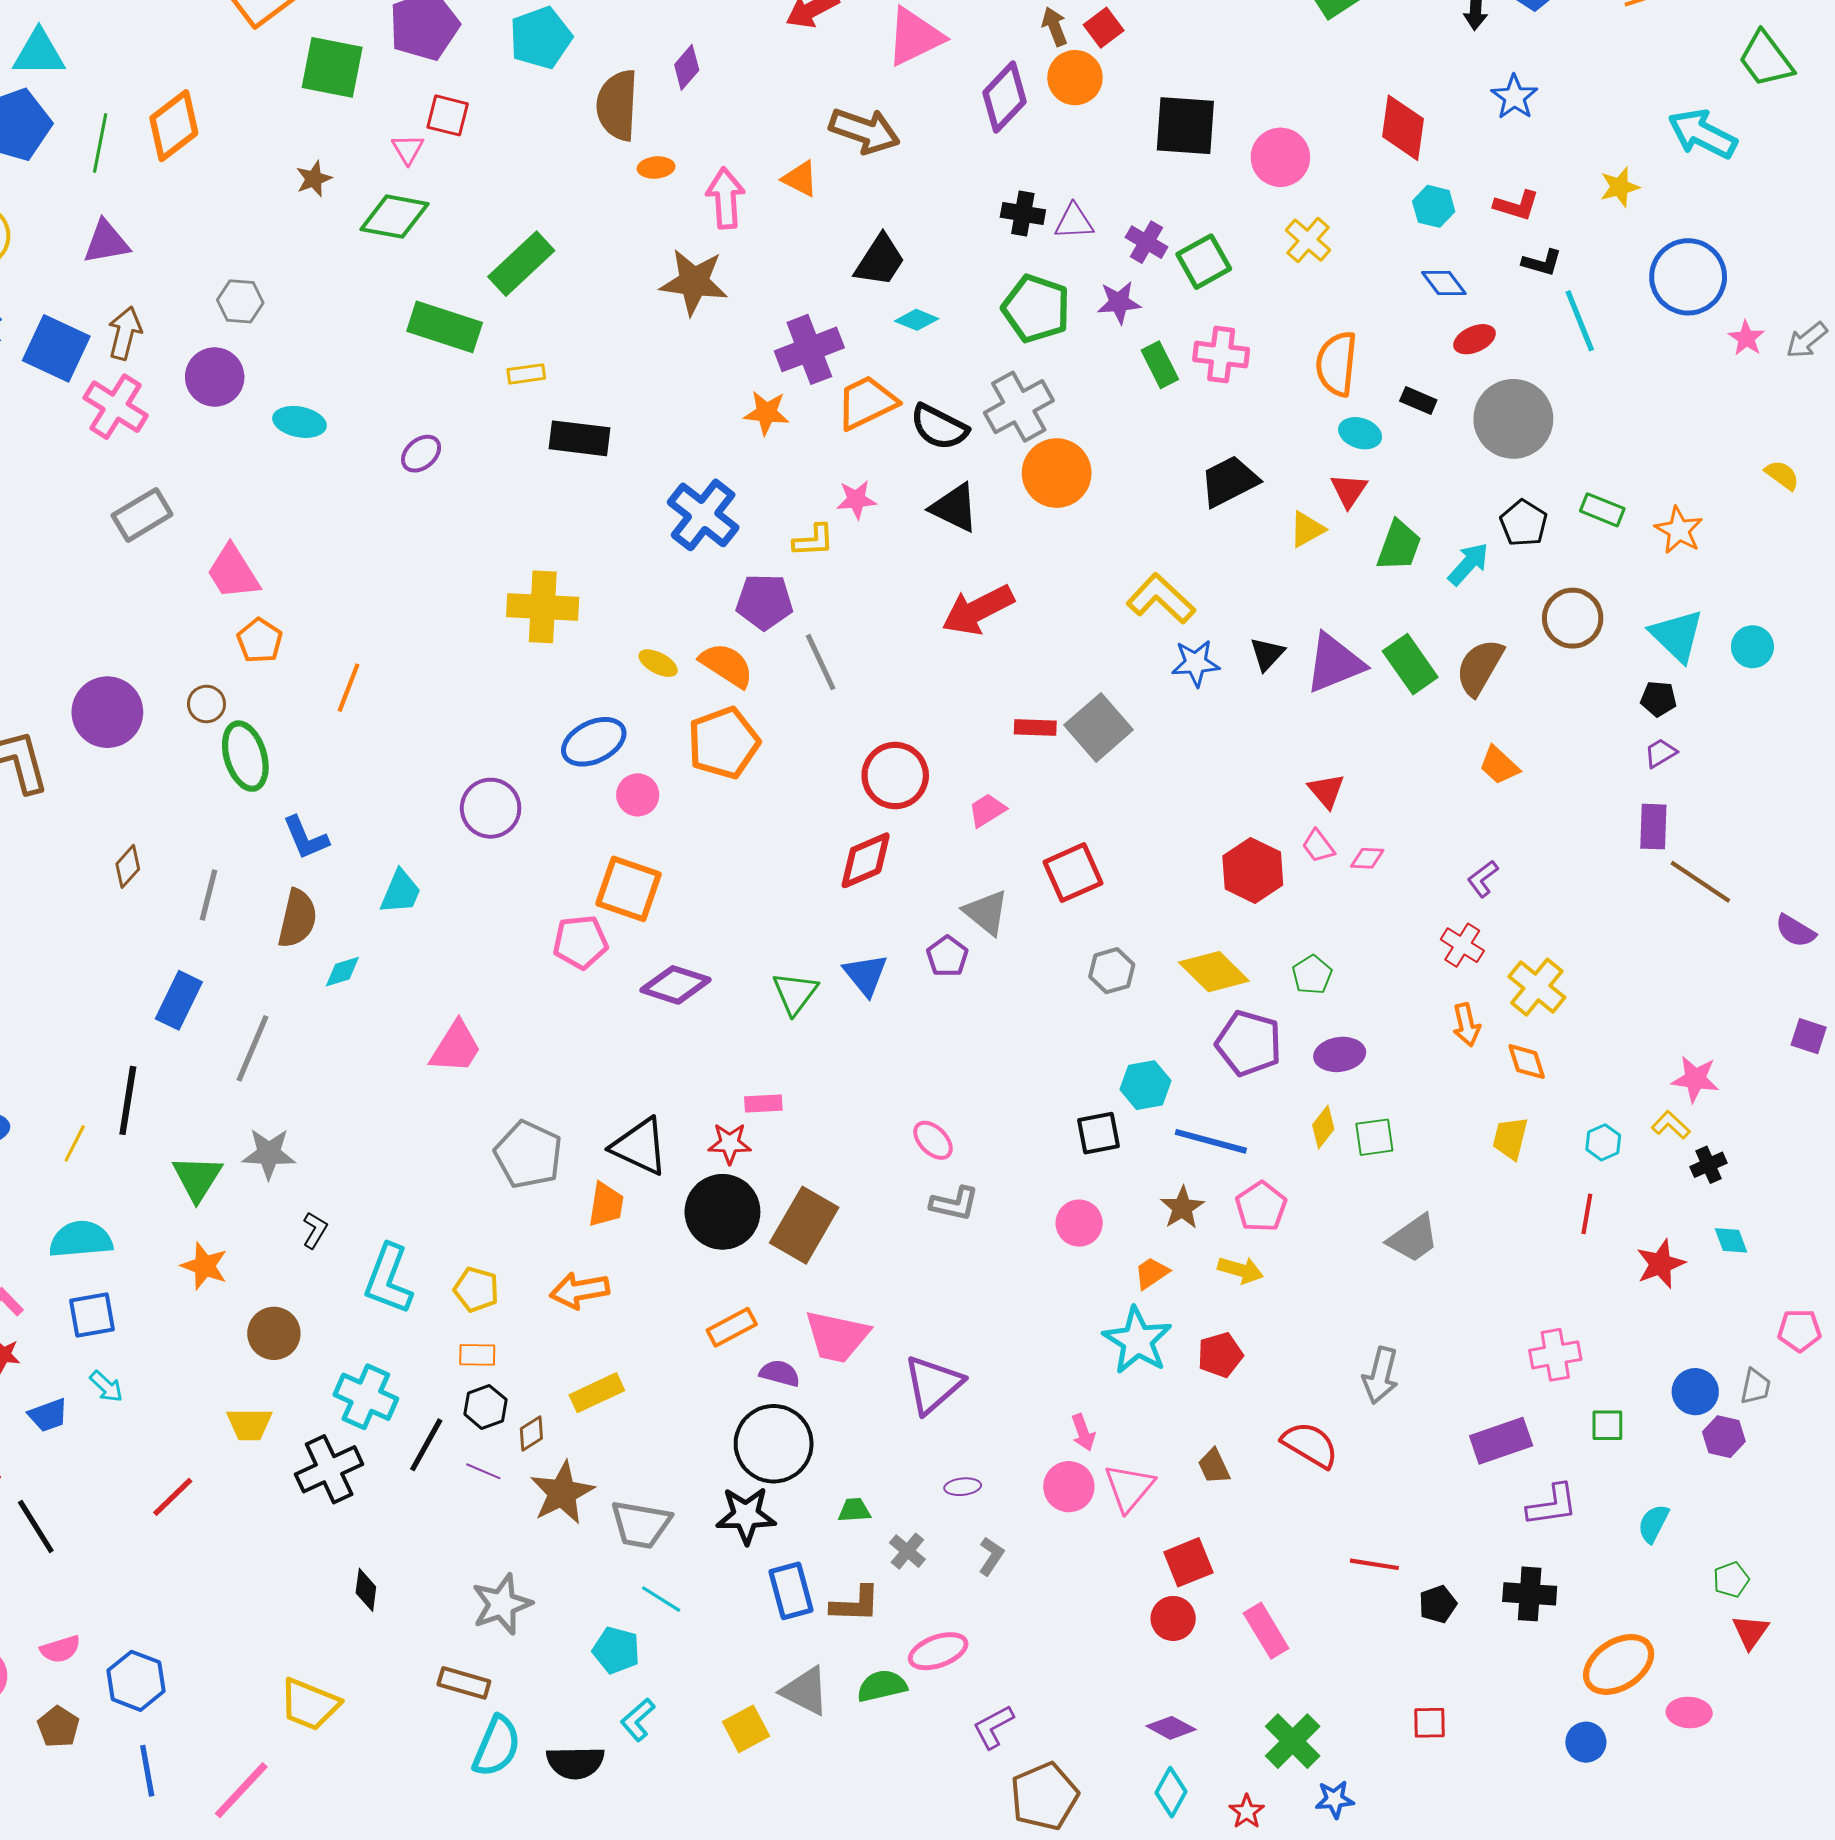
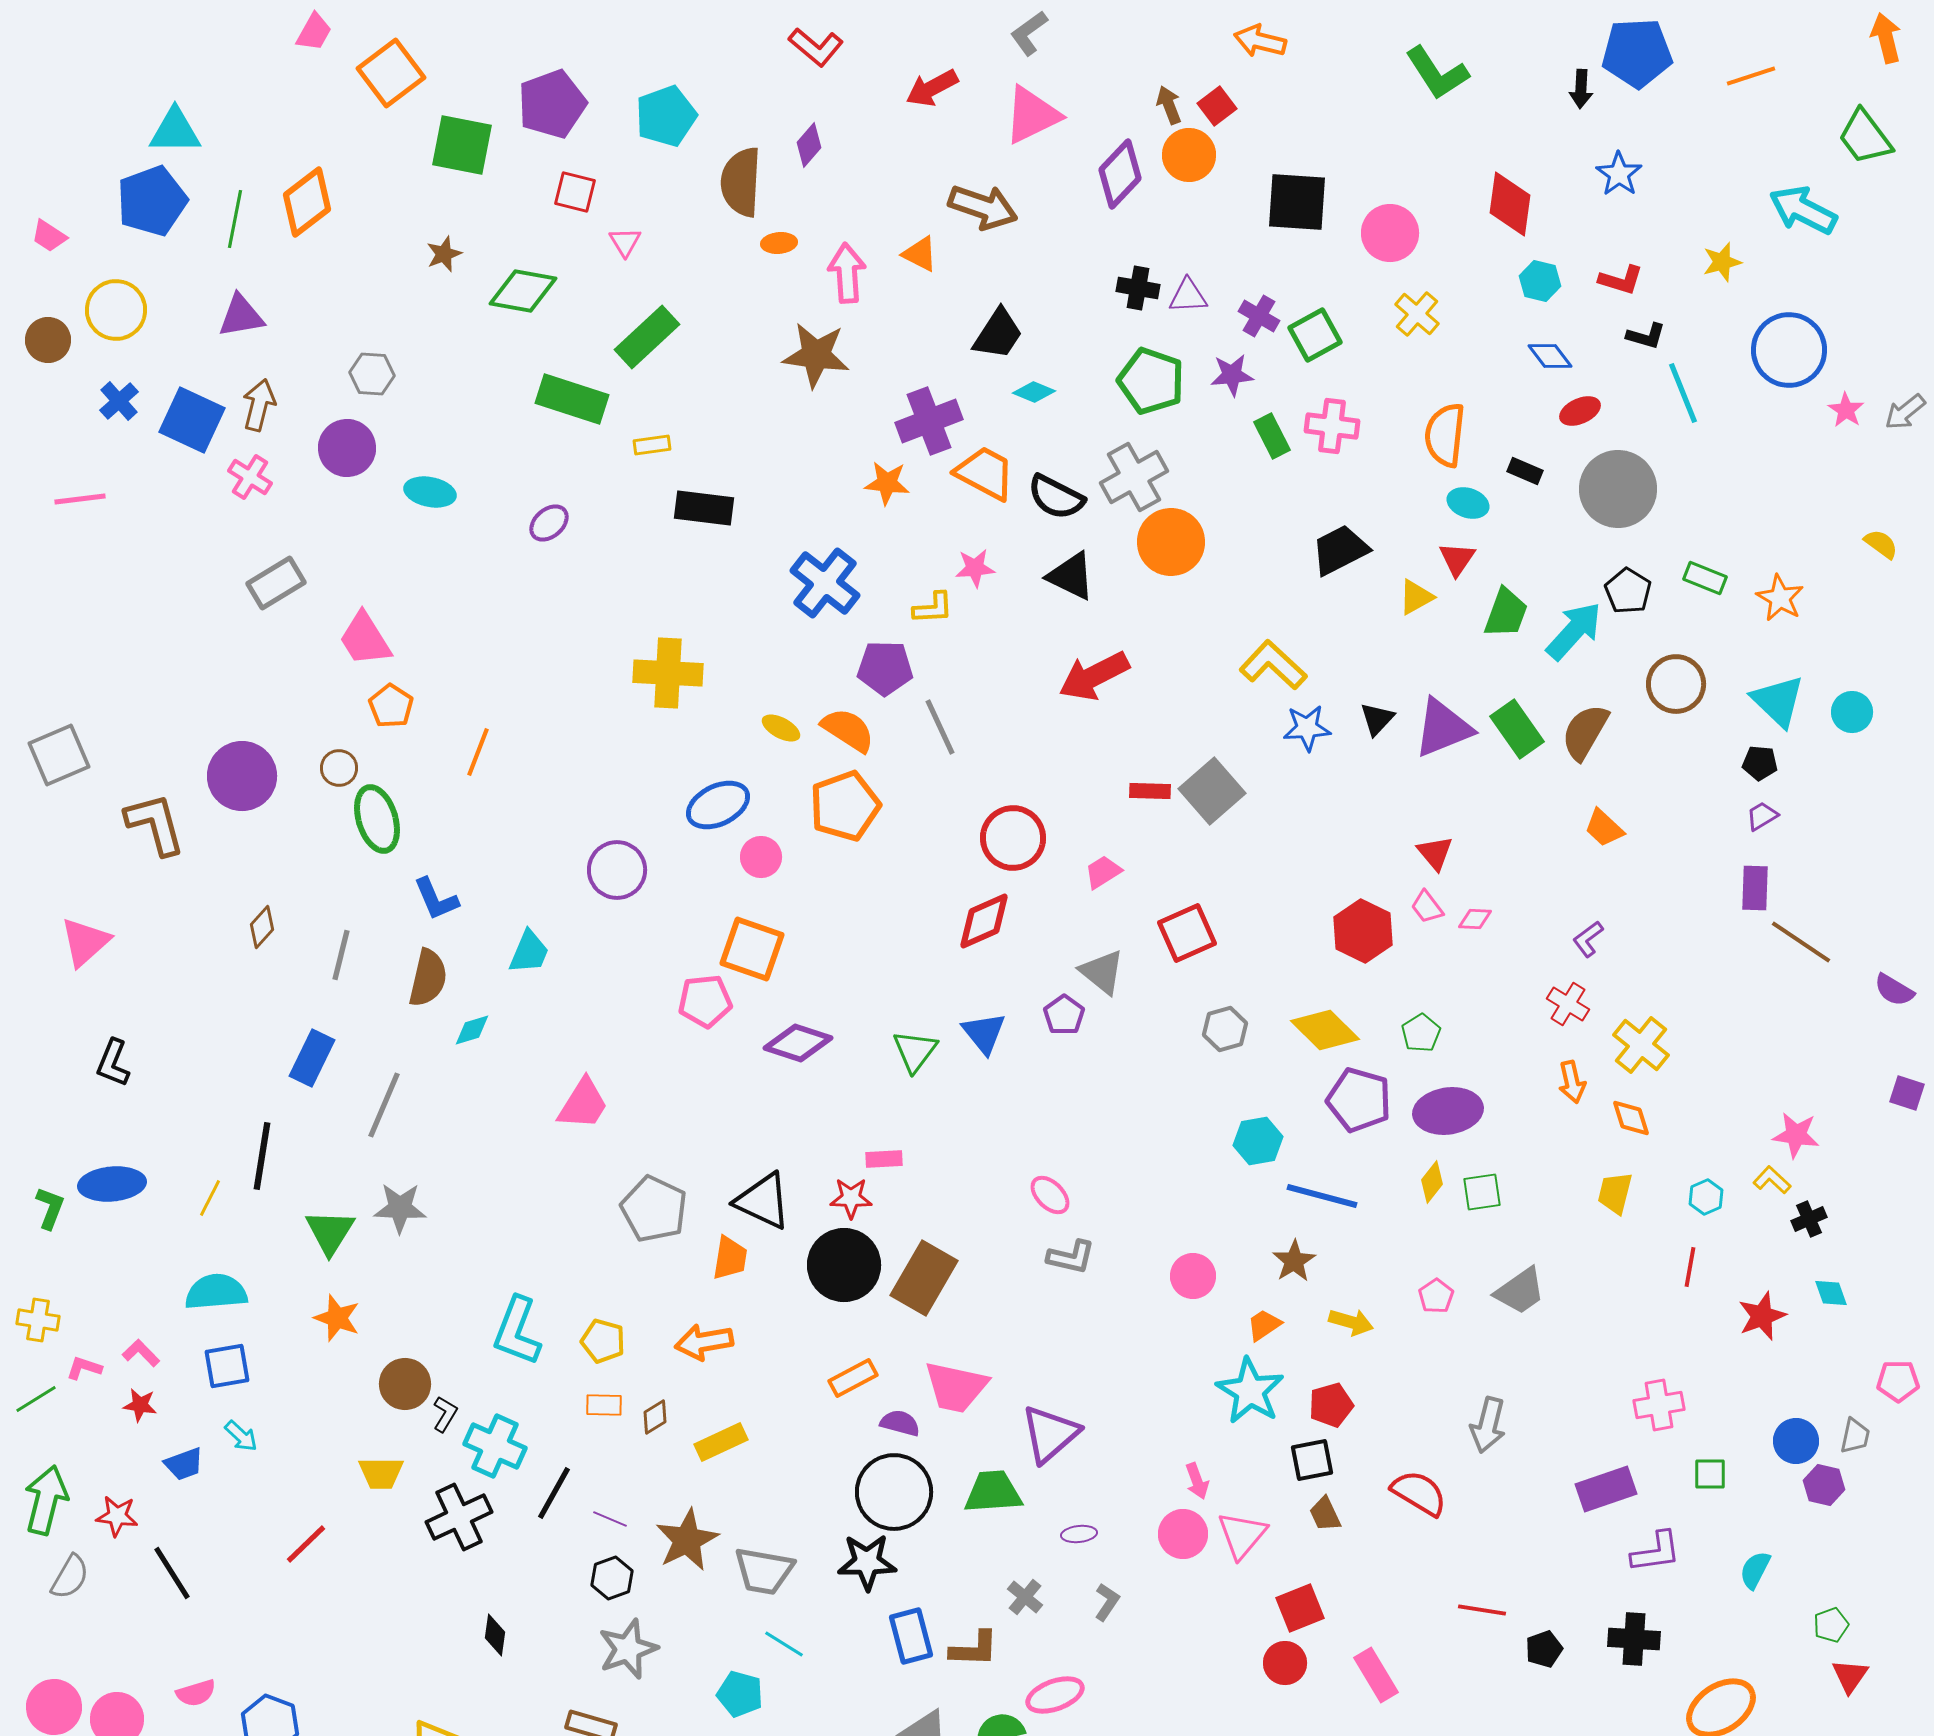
pink triangle: (408, 149) -> (625, 242), moved
orange trapezoid: (867, 403) -> (985, 473), turned 54
pink cross: (116, 407) -> (250, 477), size x0.7
cyan arrow: (1468, 564) -> (1574, 631), size x1.4
purple ellipse: (1340, 1054) -> (1448, 1111), size x1.4
black square: (1099, 1133) -> (1312, 1460), moved
pink pentagon: (1261, 1207) -> (1436, 1296), moved, size x0.7
black L-shape: (315, 1230) -> (445, 1414), moved
black hexagon: (485, 1407) -> (612, 1578), moved
brown diamond: (531, 1434) -> (655, 1417), moved
green trapezoid: (854, 1510) -> (993, 1492), moved, size x1.8

